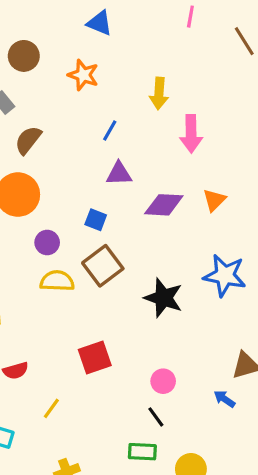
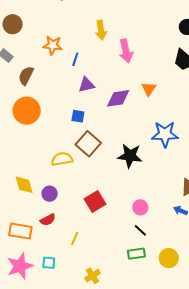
orange star: (83, 75) -> (53, 45), moved
purple circle: (47, 242) -> (50, 194), moved

